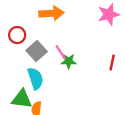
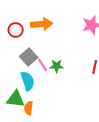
red circle: (17, 35) -> (16, 30), moved
pink line: (61, 52) -> (43, 65), moved

